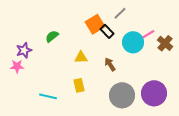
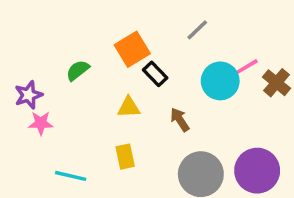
orange square: (95, 24) -> (132, 49), moved
black rectangle: (107, 31) -> (155, 74), moved
pink star: (17, 66) -> (41, 123), moved

